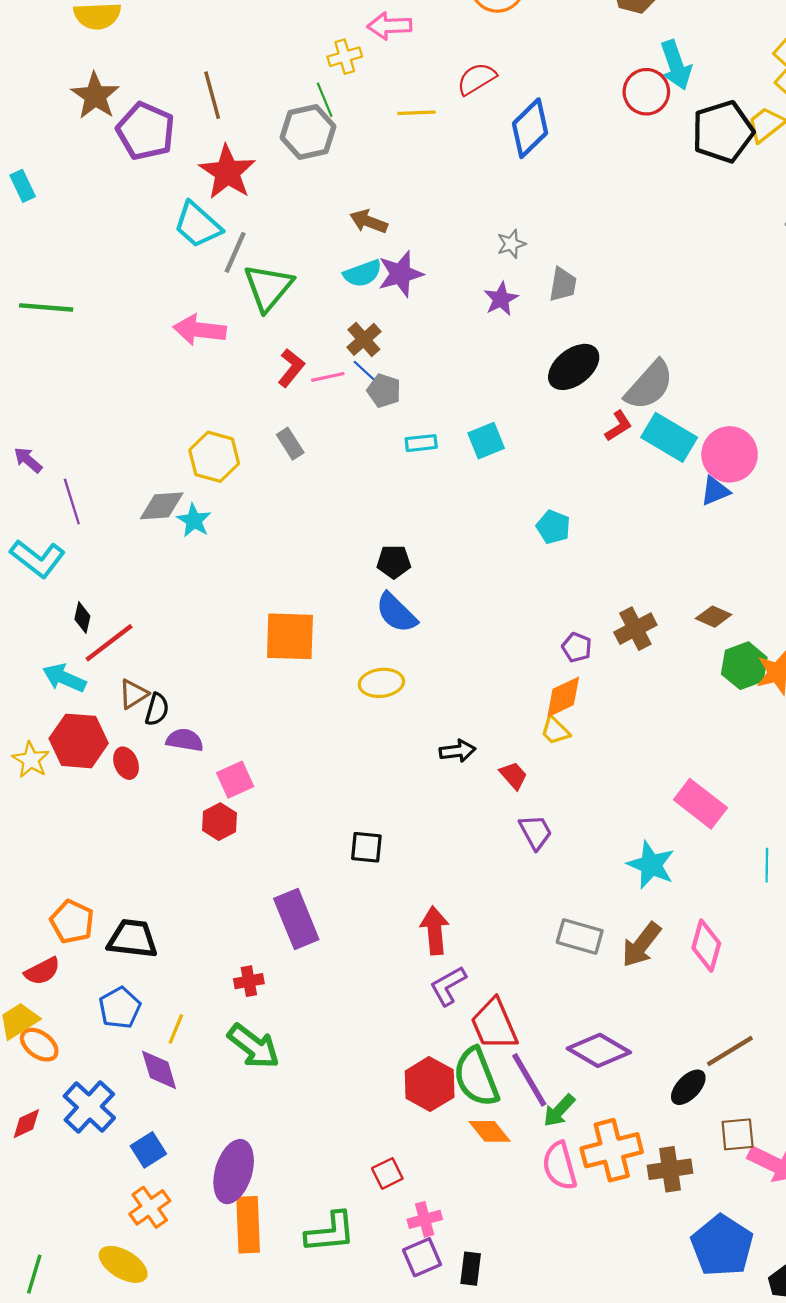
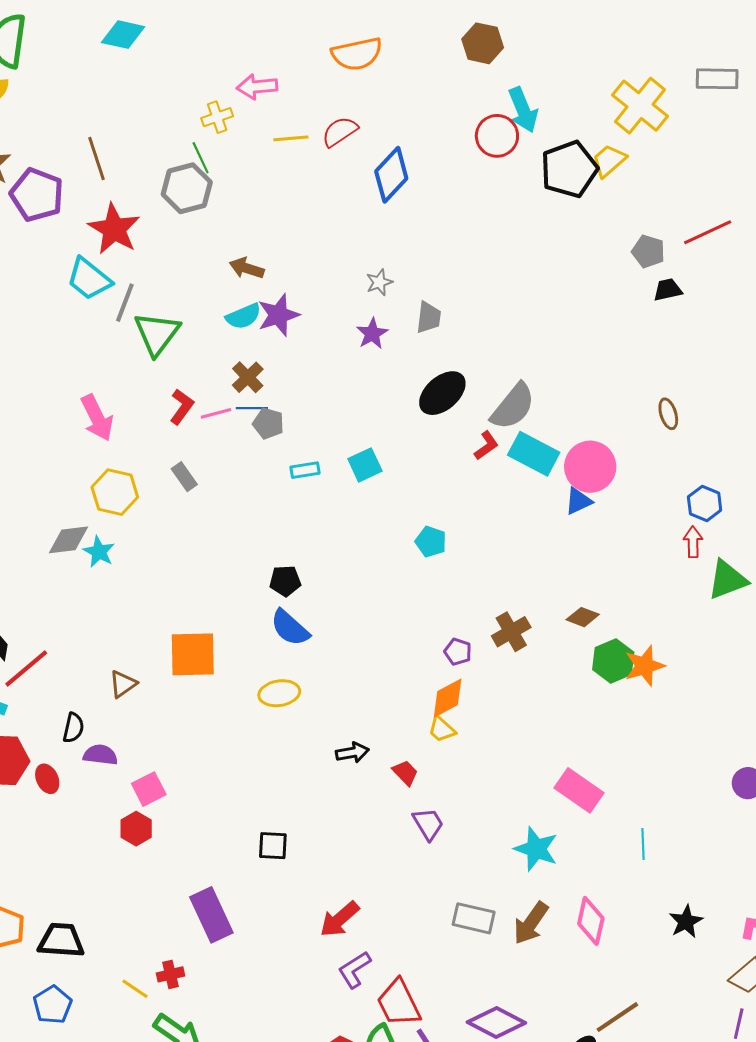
yellow line: (417, 113) -> (291, 138), moved
pink arrow: (200, 330) -> (97, 418), moved, turned -120
blue line: (367, 373) -> (252, 408), turned -40
brown triangle: (133, 694) -> (123, 684), moved
red arrow: (435, 930) -> (340, 919), turned -123
yellow line: (176, 1029) -> (135, 989), moved, turned -76

